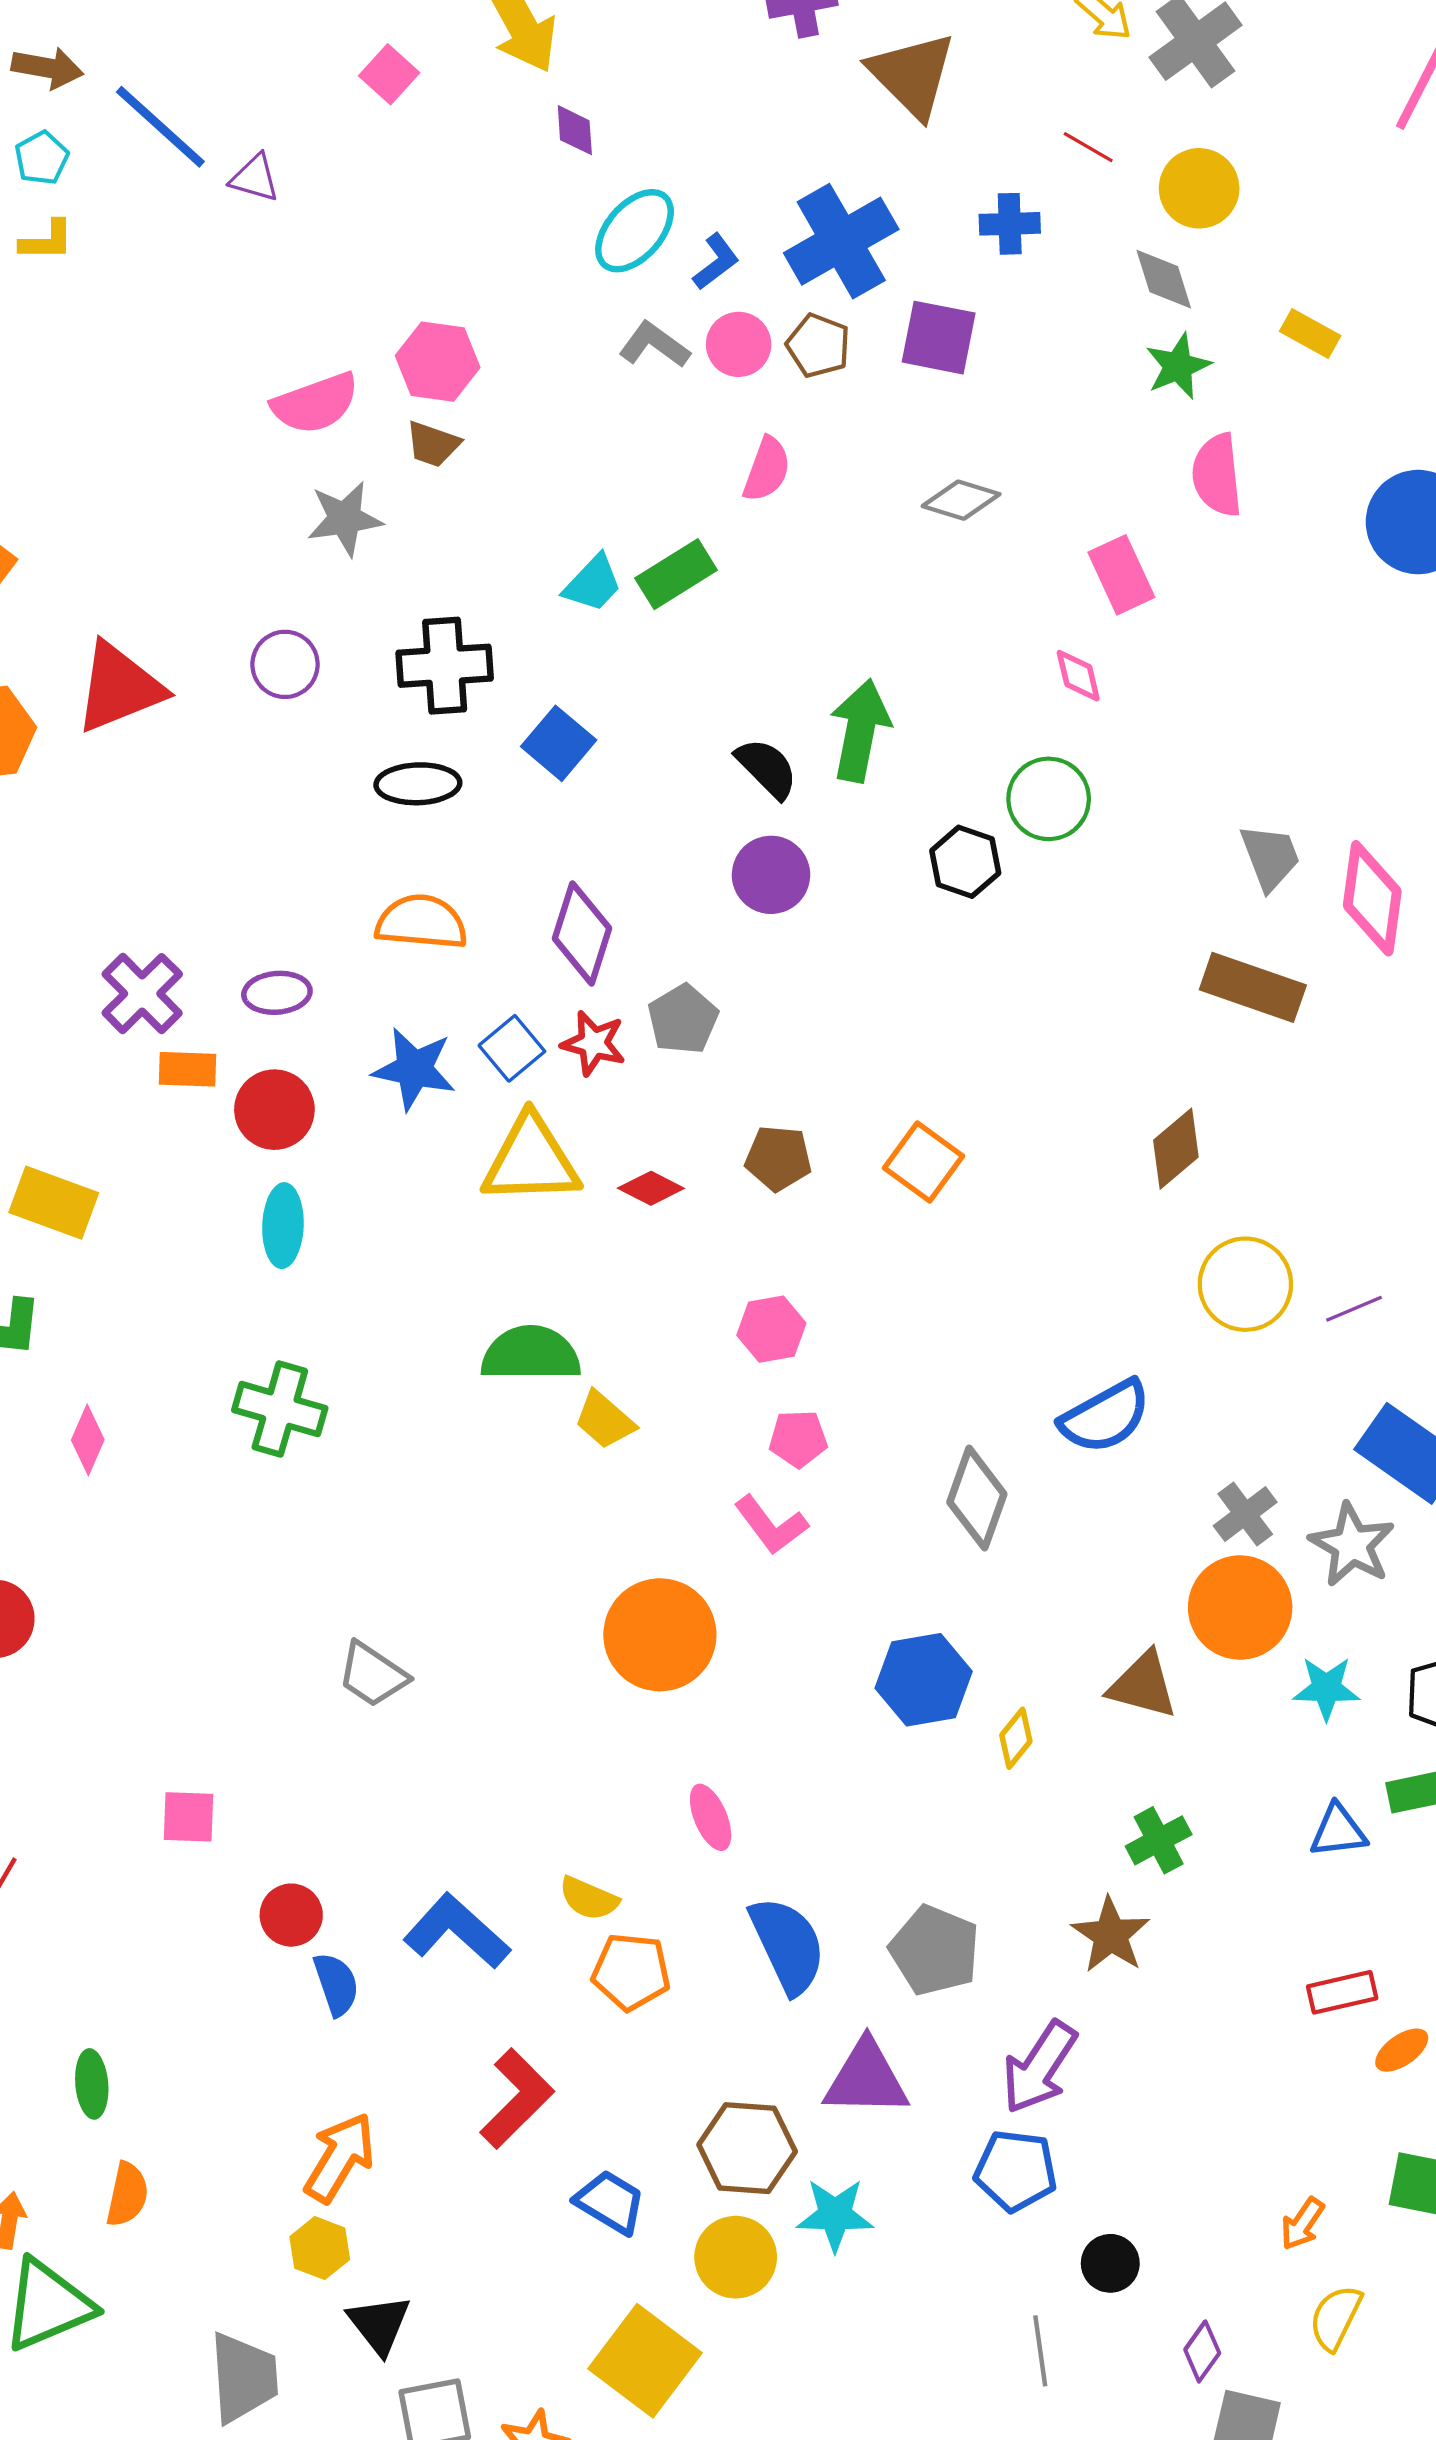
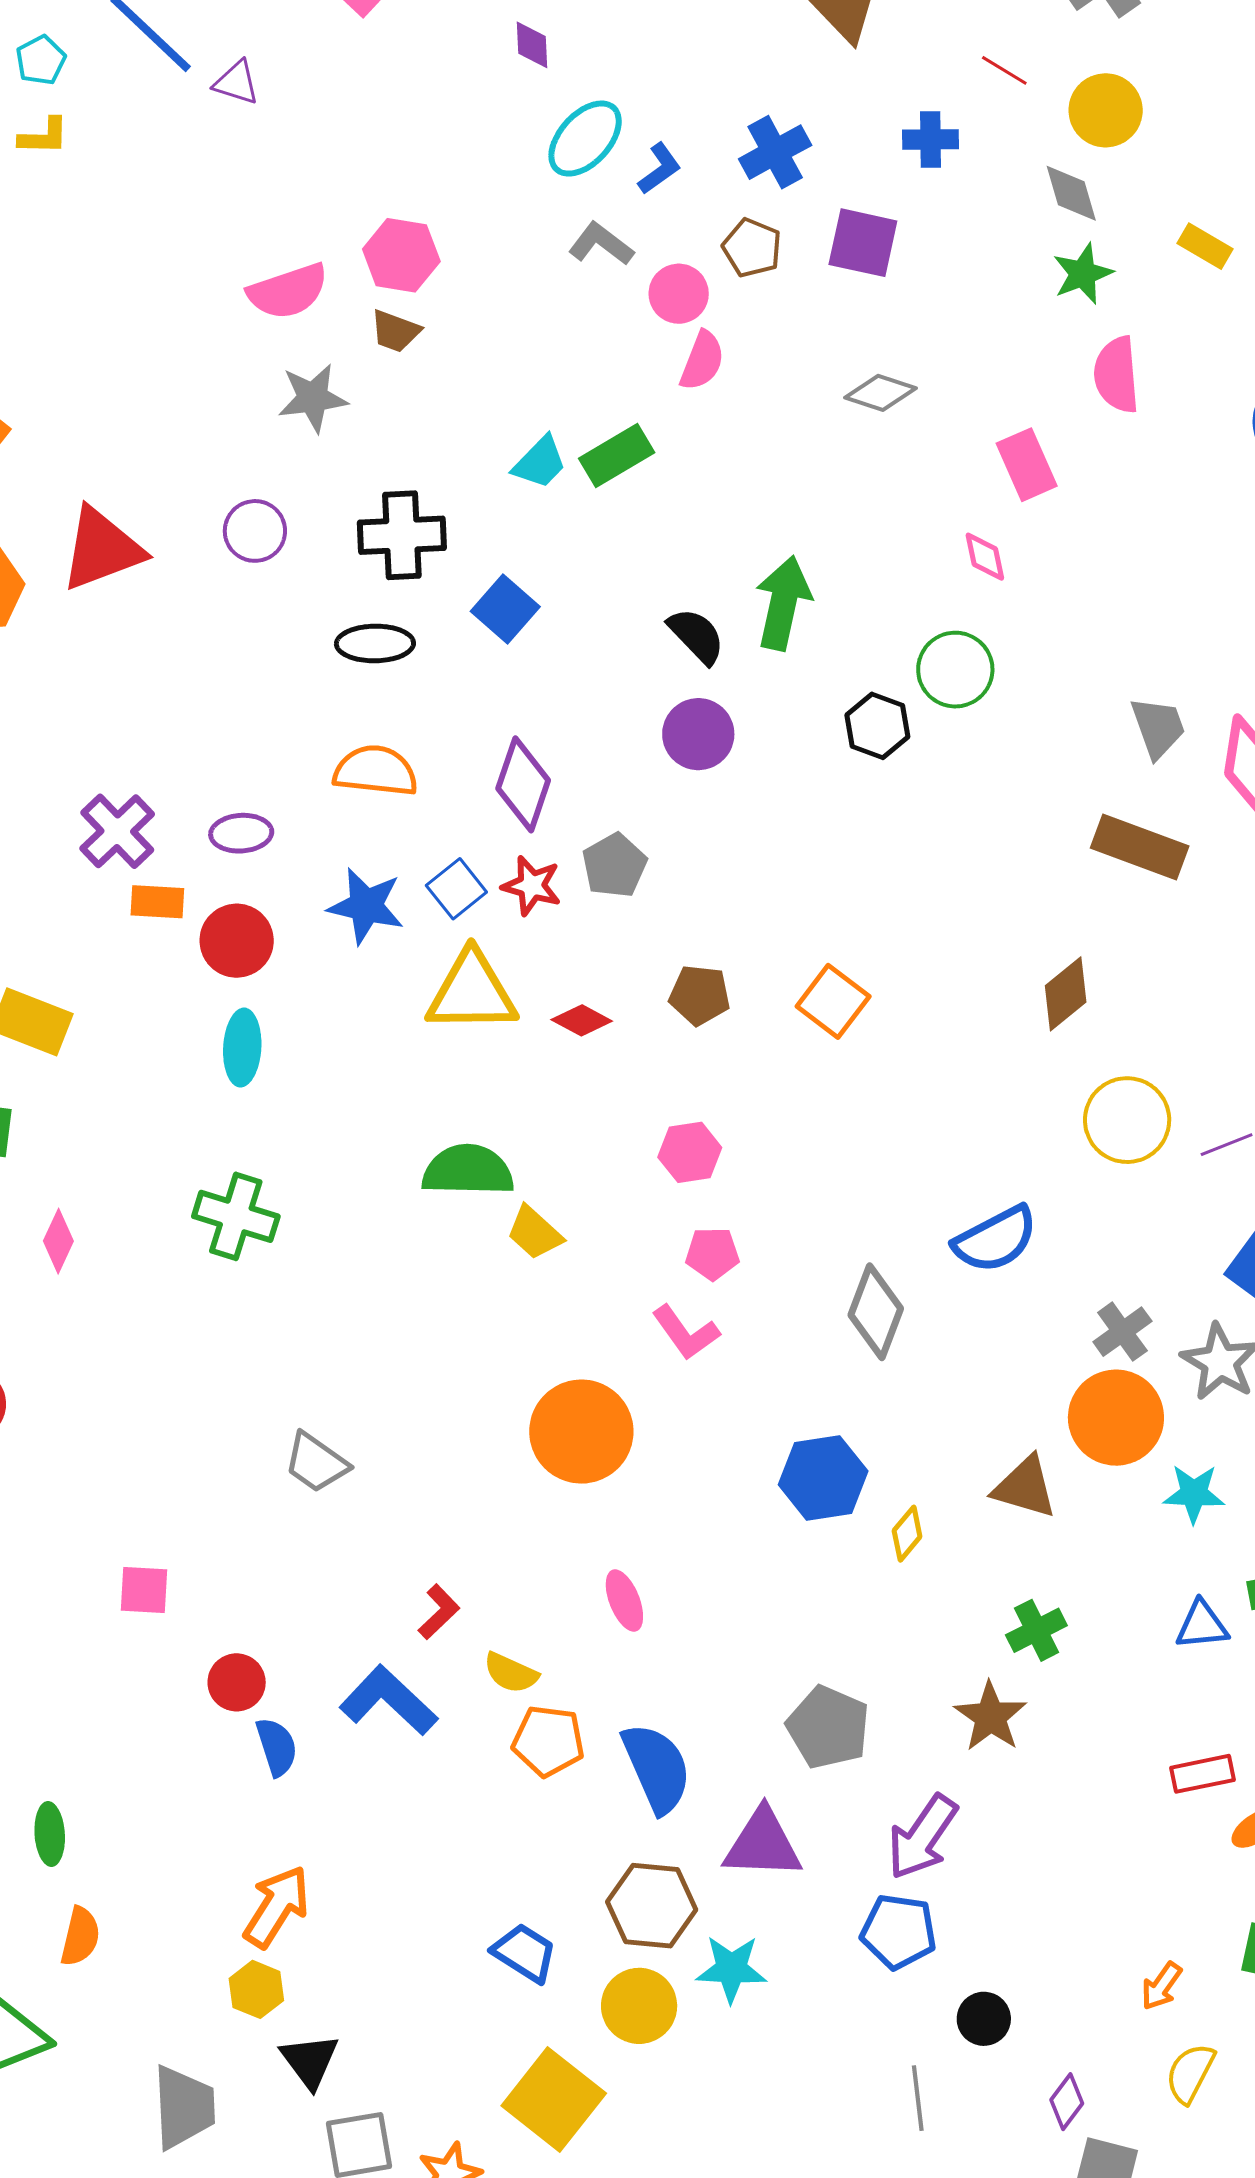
blue cross: (841, 241) -> (775, 152), size x0.7
pink circle: (739, 344) -> (679, 294), moved
blue semicircle: (788, 1945) -> (657, 1768), moved
red L-shape: (517, 2099) -> (439, 1612), moved, size x0.6

